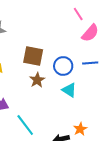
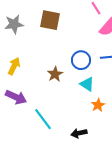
brown square: (33, 56) -> (50, 20), moved
orange star: (80, 129) -> (98, 105), moved

